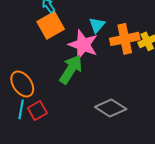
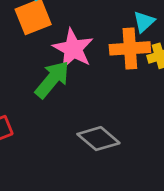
cyan triangle: (97, 25) -> (144, 22), moved

